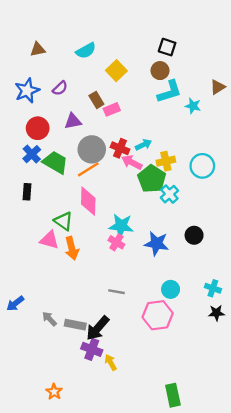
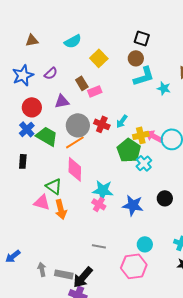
cyan arrow: (144, 145) -> (122, 121), turned 152
pink arrow: (132, 162) -> (154, 136), moved
gray arrow: (49, 319) -> (42, 269), turned 32

